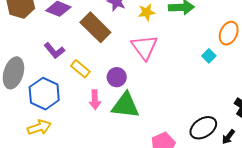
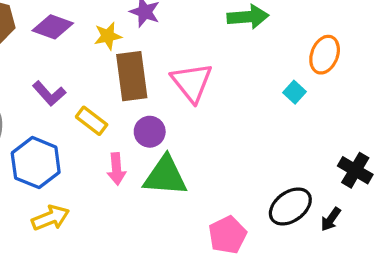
yellow star: (147, 12) -> (108, 36), moved
brown rectangle: (95, 27) -> (132, 76), moved, turned 40
yellow arrow: (39, 127) -> (50, 218), moved

